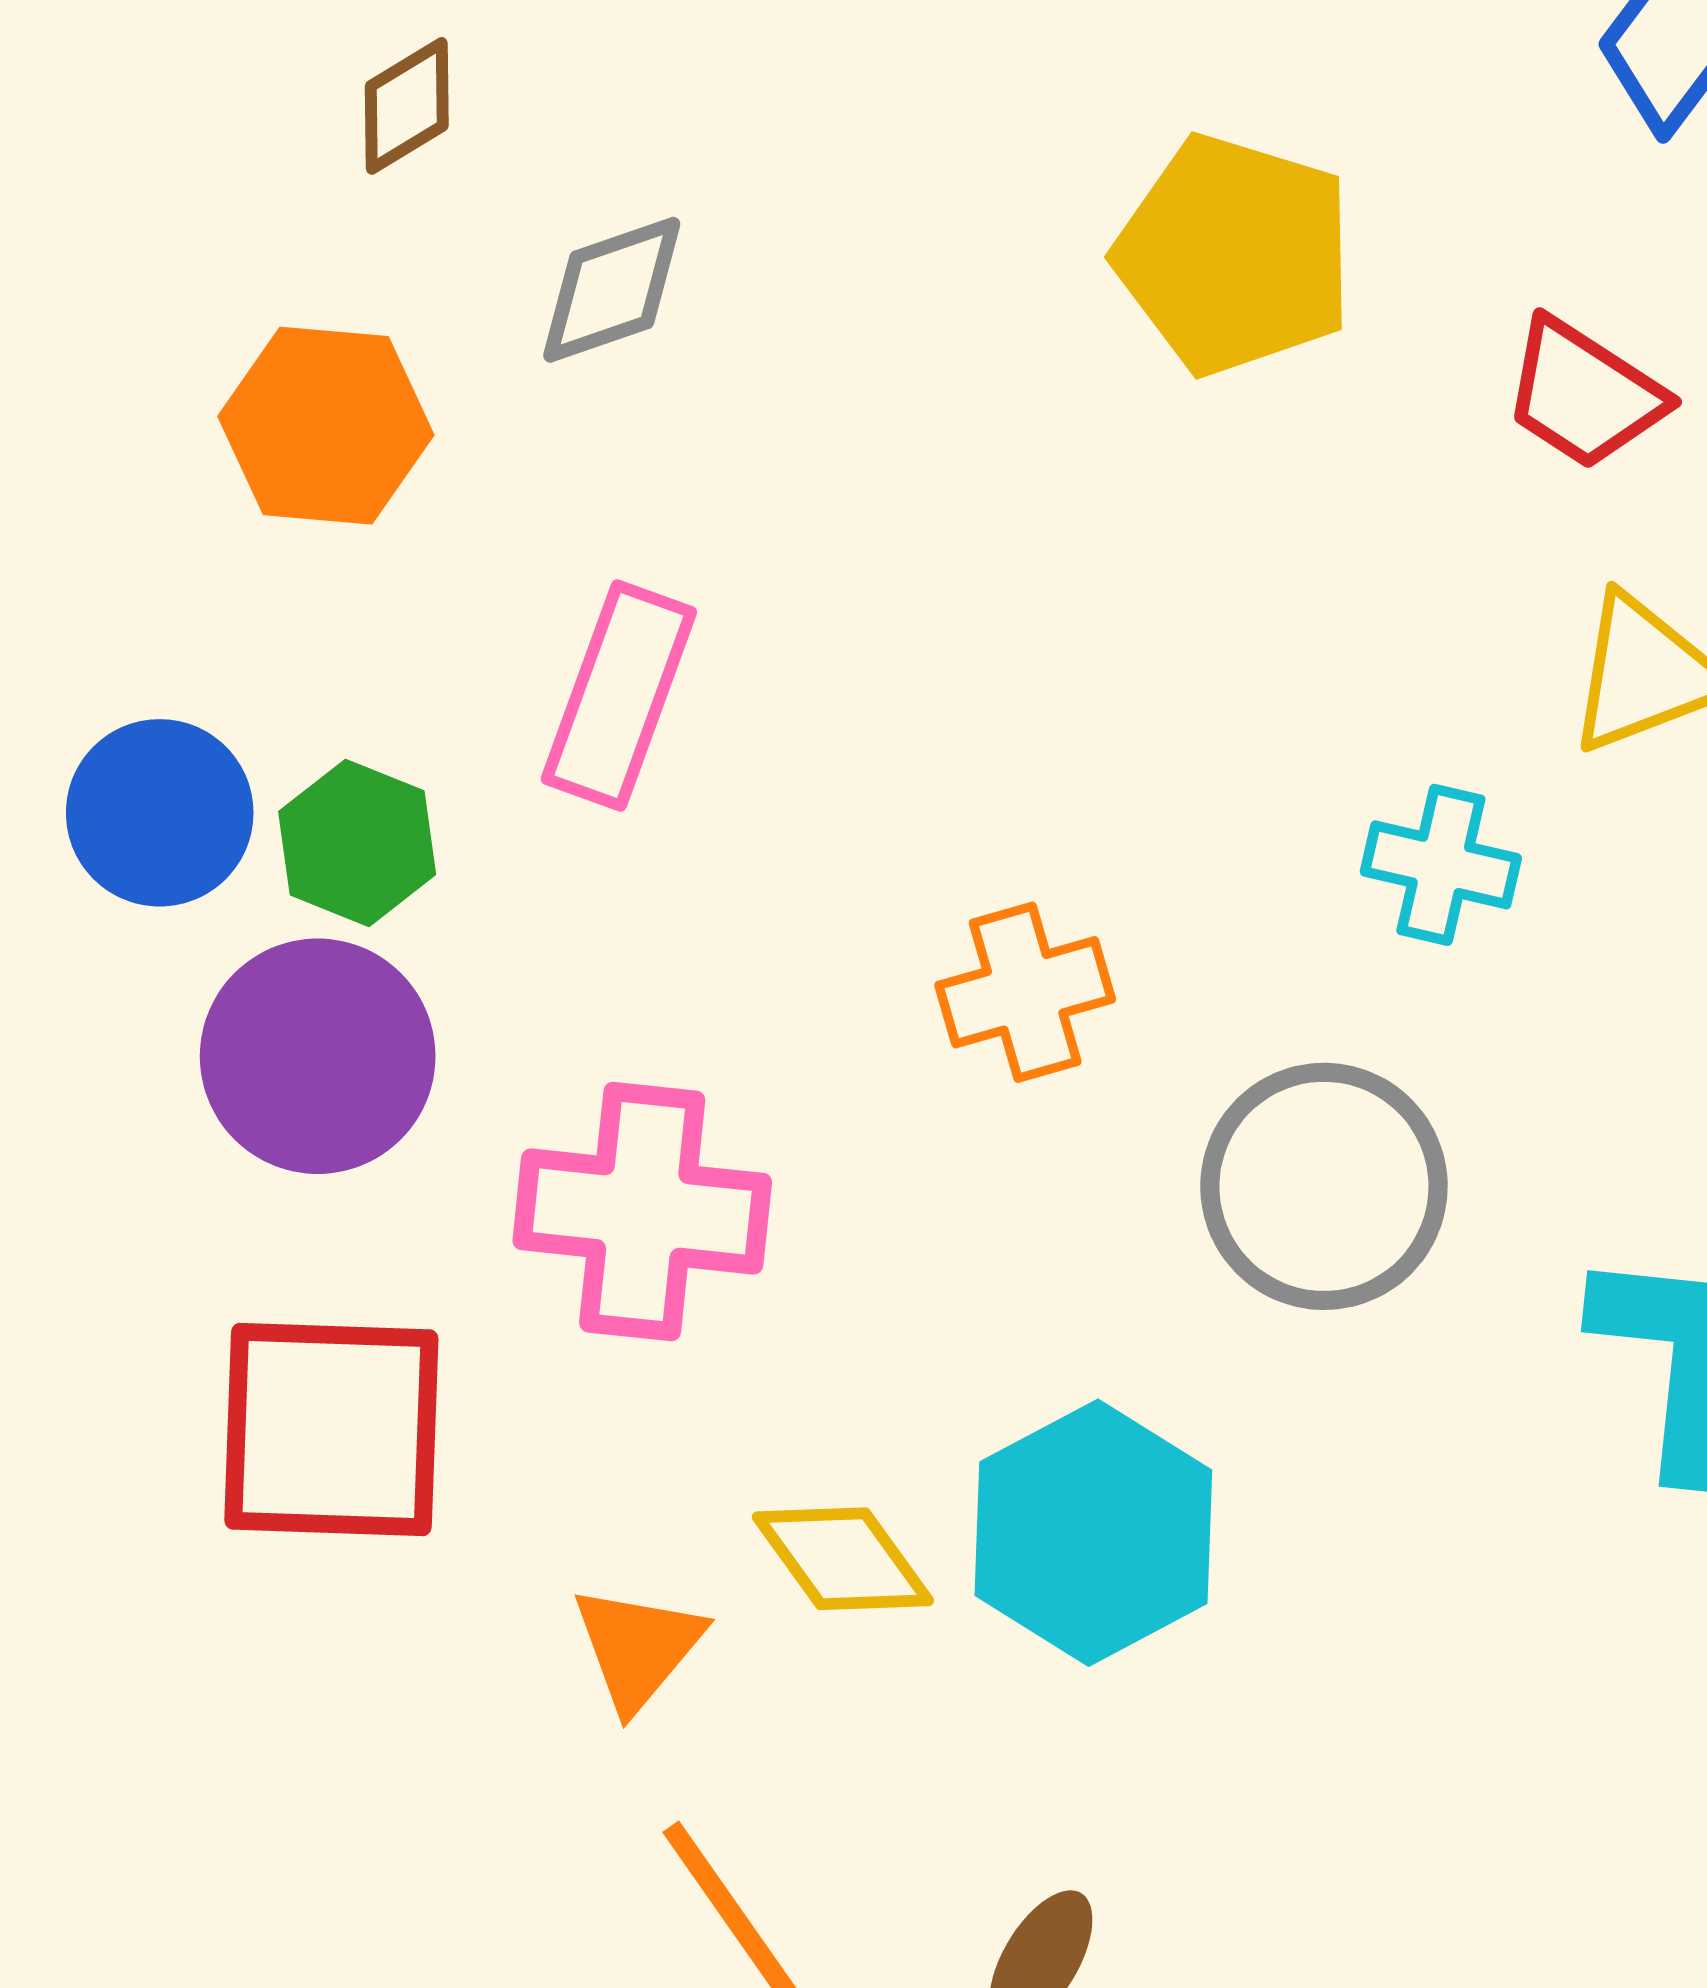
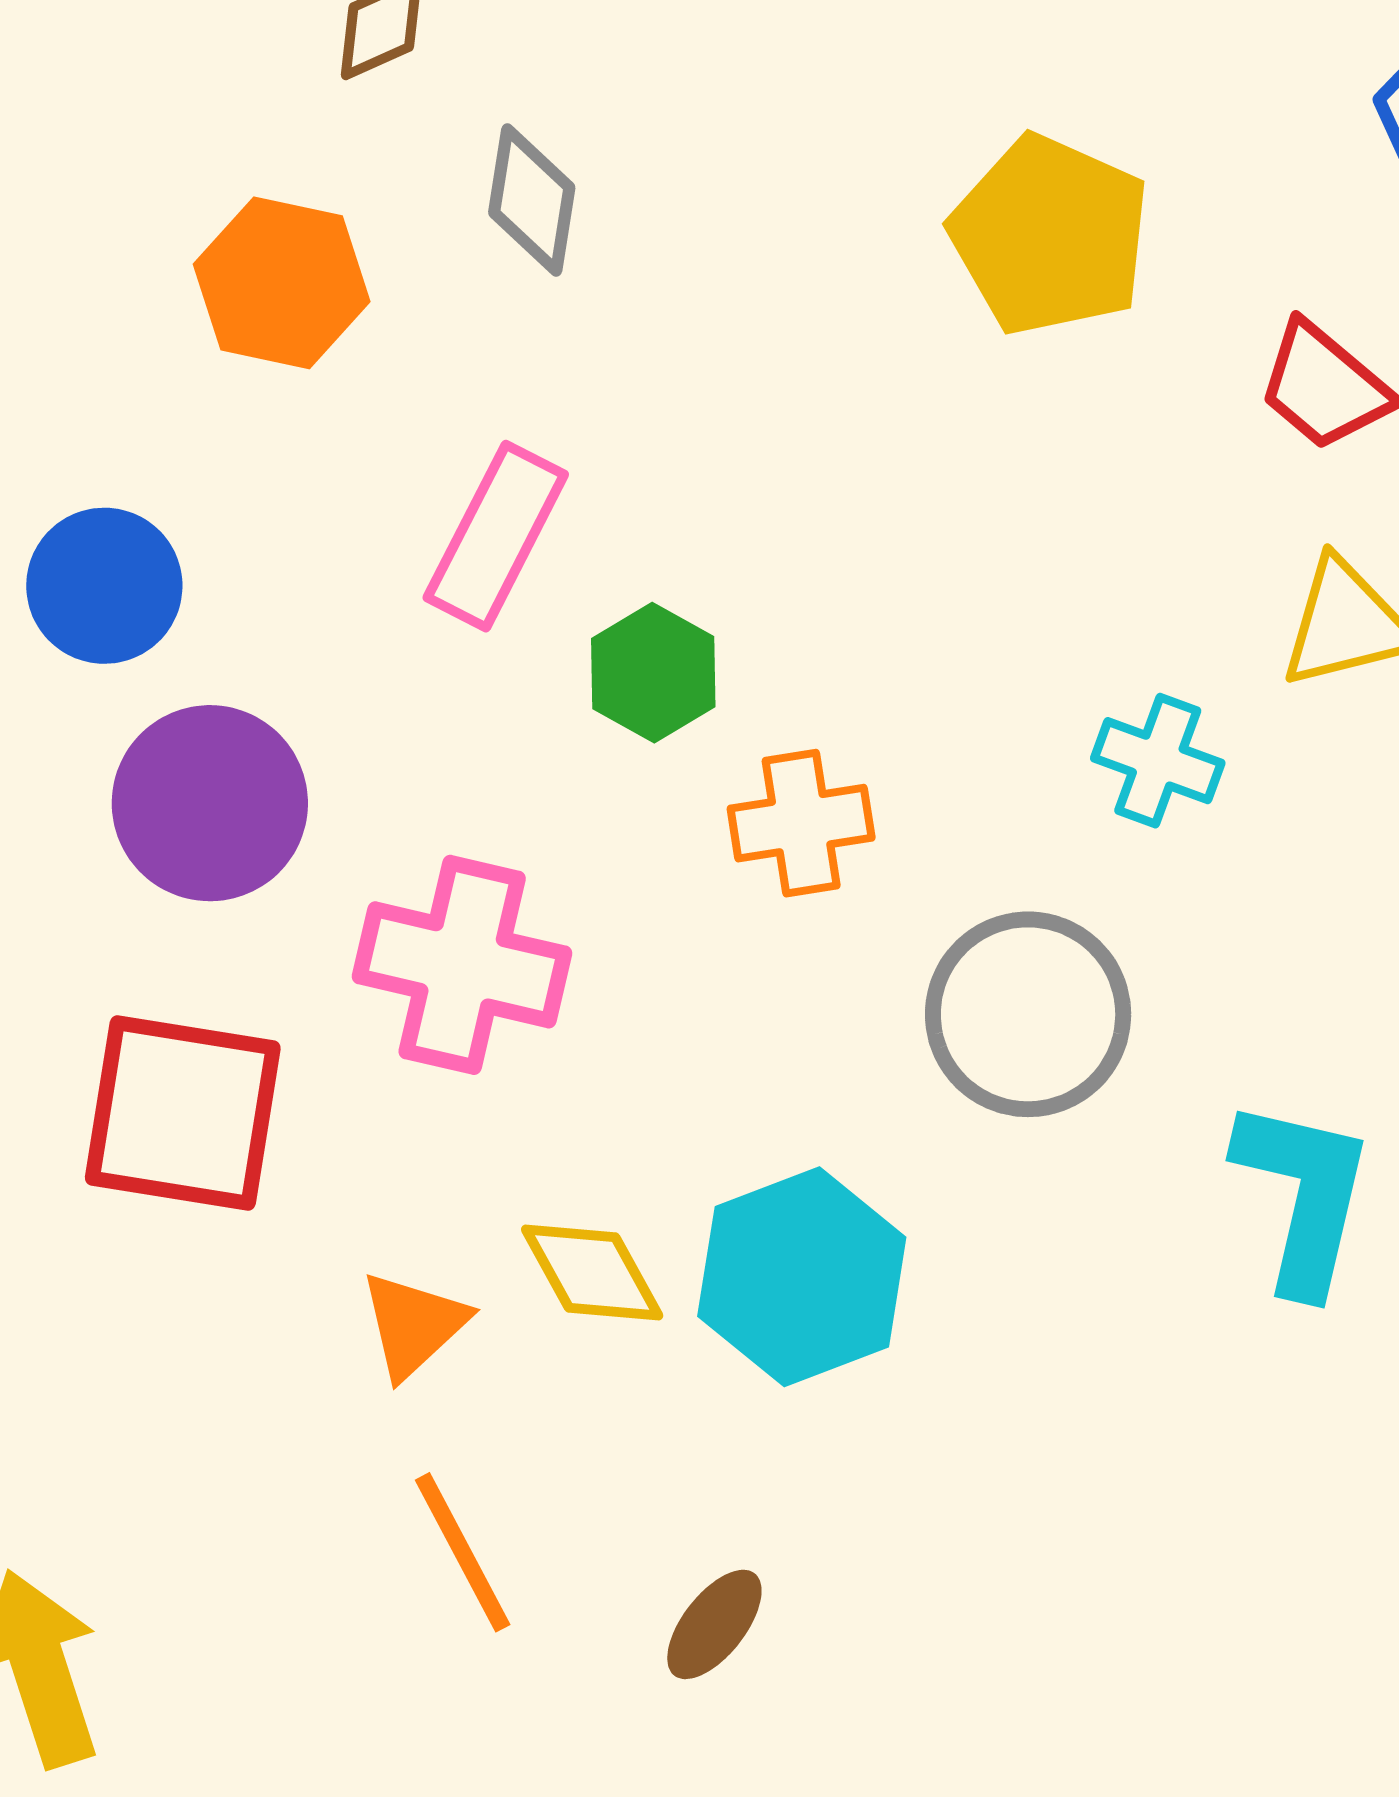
gray diamond: (612, 290) -> (532, 200), turned -69
green hexagon: (357, 843) -> (653, 673), moved

